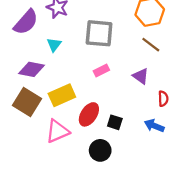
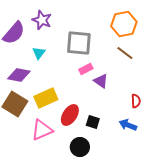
pink rectangle: (101, 70) -> (86, 69), moved
purple triangle: (141, 76) -> (101, 81), moved

